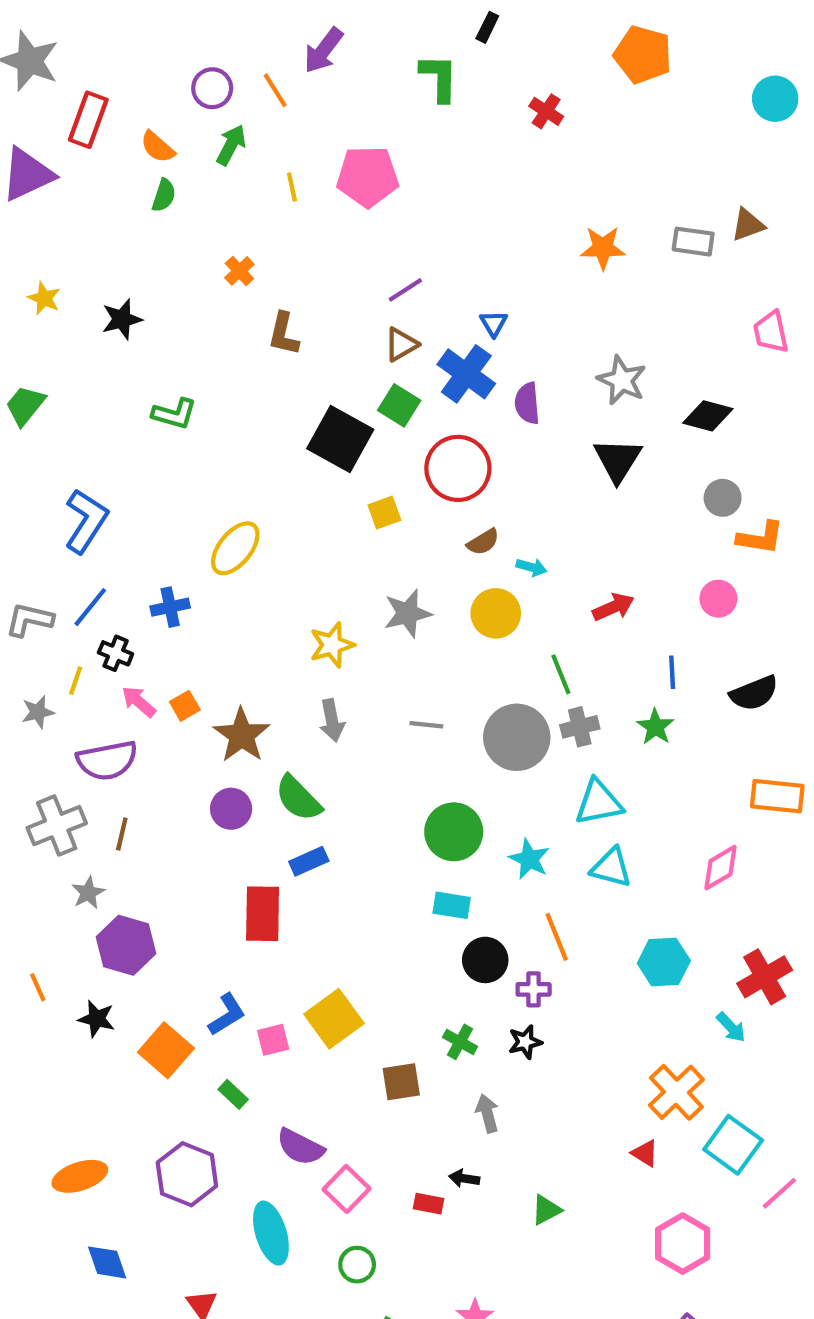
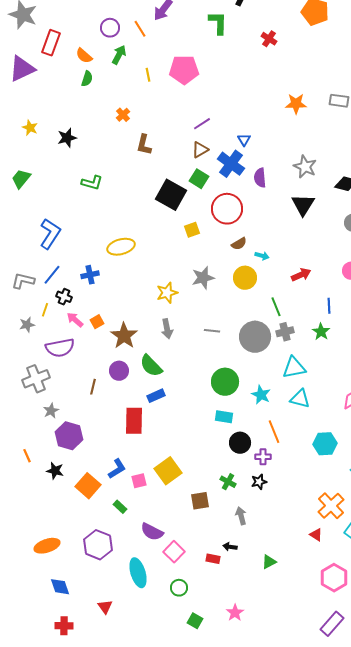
yellow ellipse: (235, 548) -> (121, 247), turned 36
brown line: (122, 834) -> (93, 387), moved

